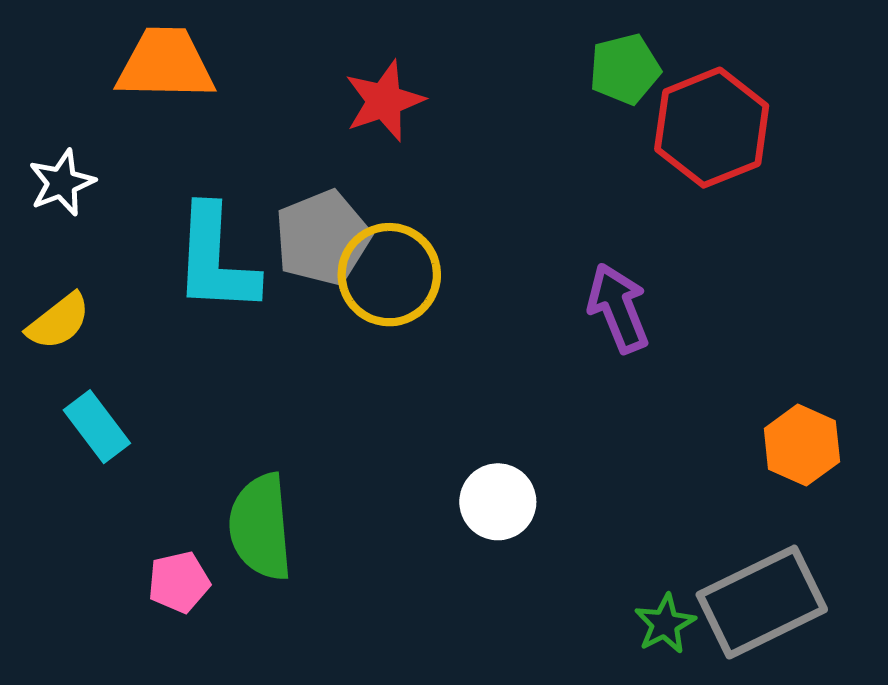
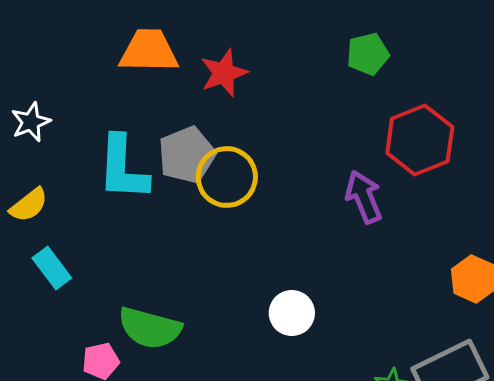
orange trapezoid: (165, 64) -> (149, 51), moved
red hexagon: (712, 128) -> (420, 140), moved
green semicircle: (261, 527) -> (150, 328), turned -70

